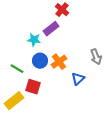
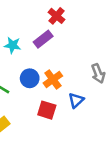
cyan star: (34, 40) -> (13, 45), moved
red square: (33, 87) -> (47, 110), moved

